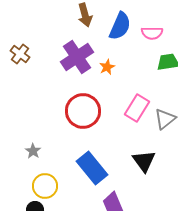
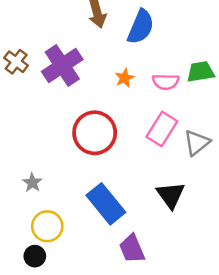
pink semicircle: (152, 33) -> (166, 82), moved
purple cross: (77, 57) -> (62, 65), moved

